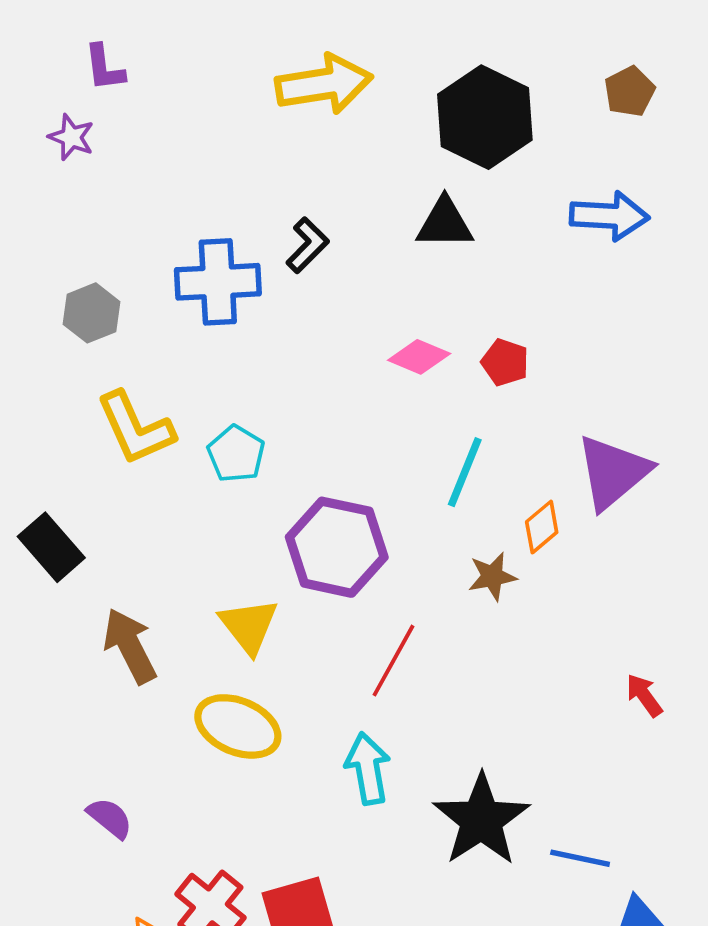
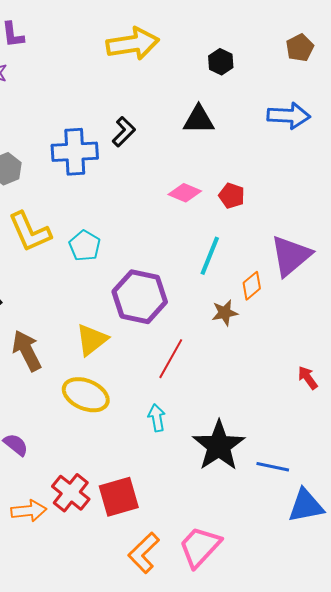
black hexagon: (485, 117) -> (221, 62), size x0.5
yellow triangle: (249, 626) -> (92, 340), turned 30
cyan arrow: (368, 769) -> (157, 418), size x0.7

